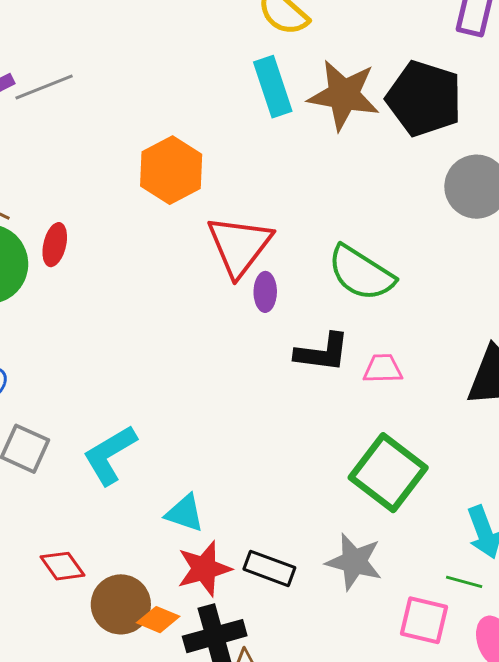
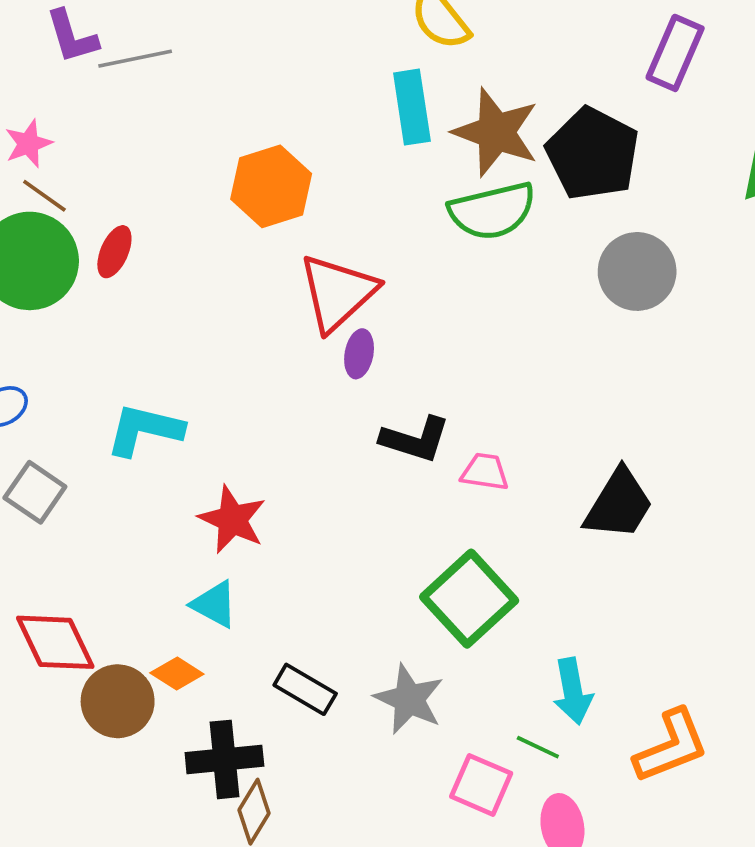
green semicircle: (361, 273) -> (492, 211), moved, turned -56
cyan L-shape: (110, 455) -> (144, 430), moved, turned 34
red diamond: (63, 566) -> (55, 642), size x1.5
red star: (204, 569) -> (232, 520), moved, turned 30
orange diamond: (158, 620) -> (177, 674), moved

